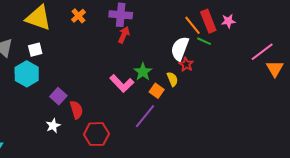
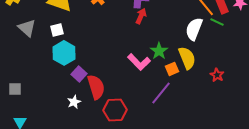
red star: (186, 64) -> (217, 75), moved
cyan hexagon: (27, 74) -> (64, 53), moved
yellow semicircle: (172, 79) -> (187, 58), size x1.6
orange square: (157, 91) -> (172, 69), turned 32
red semicircle: (76, 110) -> (96, 87), size x1.4

